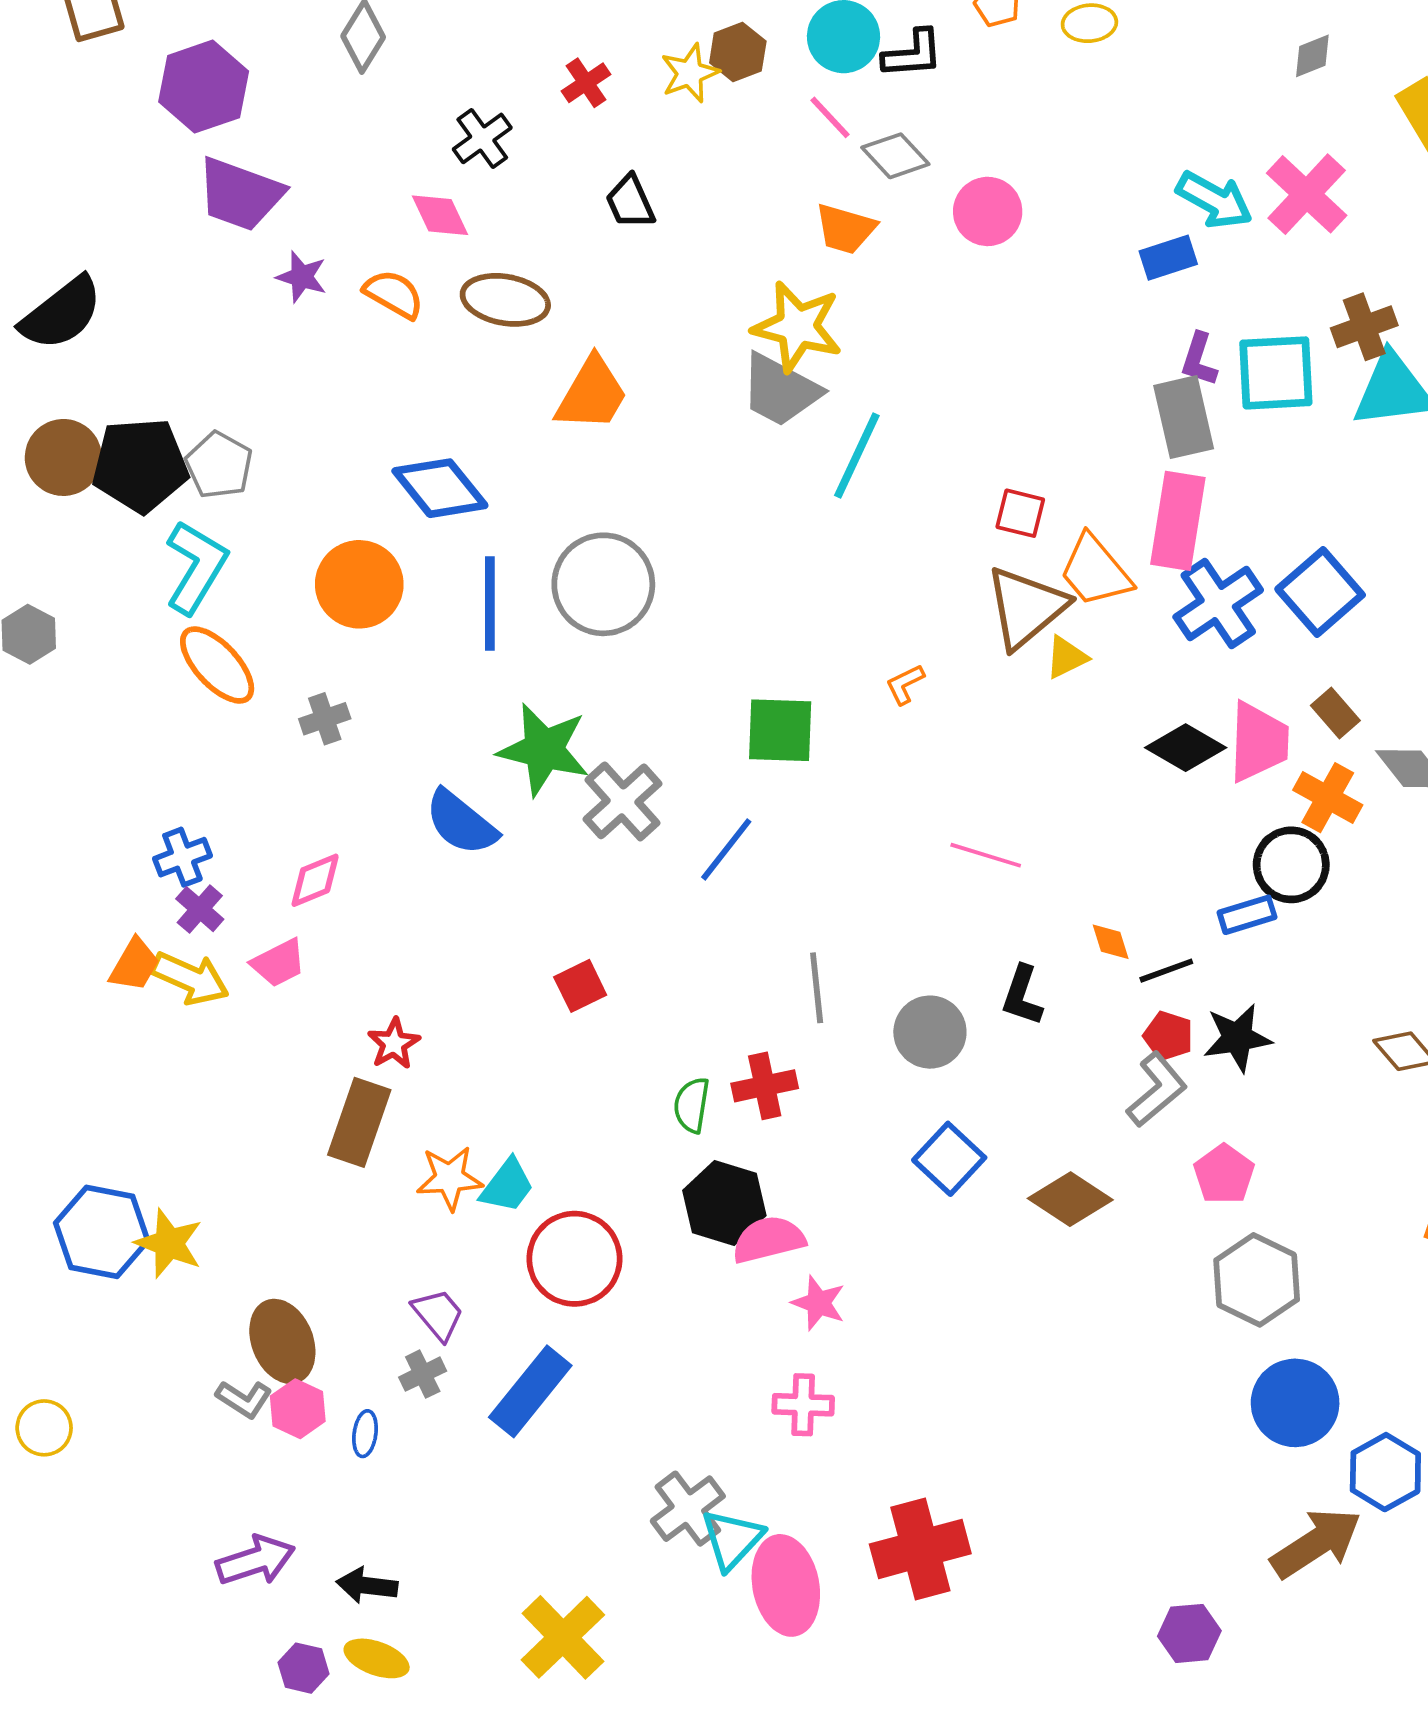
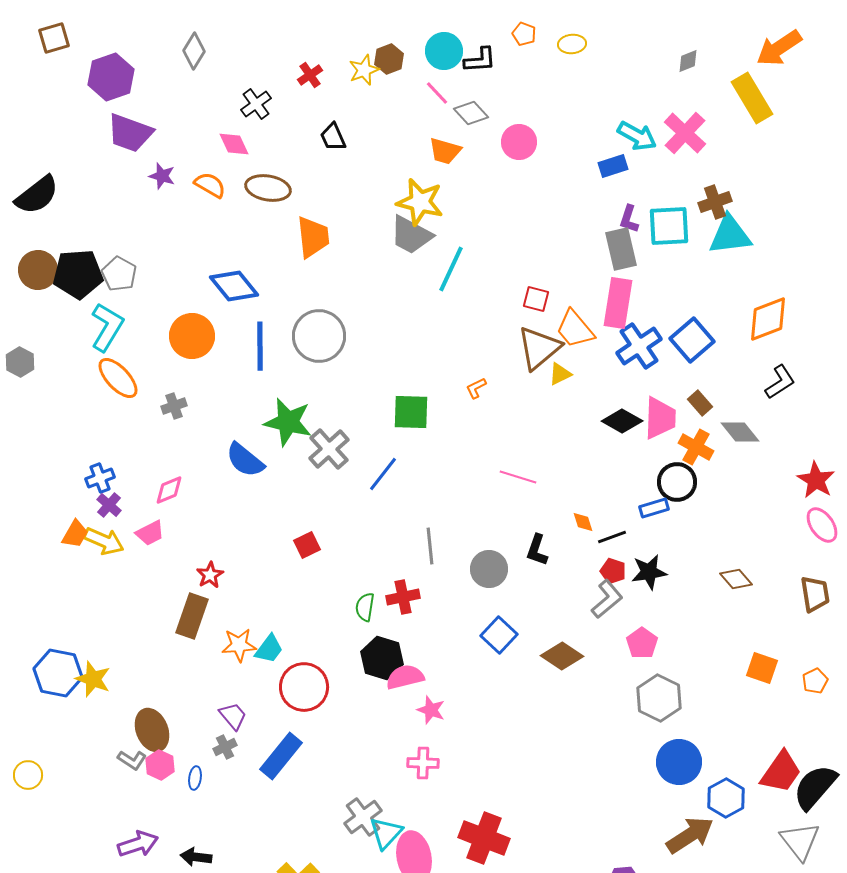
orange trapezoid: (592, 394) -> (313, 237), turned -36
red cross: (920, 1549) -> (484, 838), turned 36

